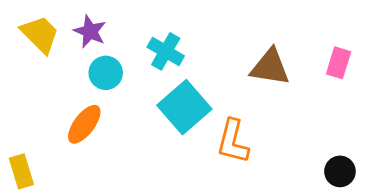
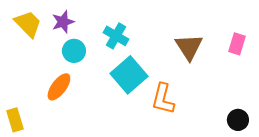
purple star: (90, 31) -> (63, 22), turned 30
brown triangle: (270, 67) -> (189, 47), turned 48

